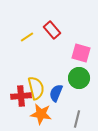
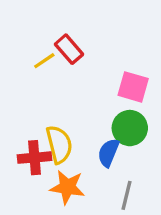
red rectangle: (52, 30) -> (69, 49), moved
blue semicircle: (56, 93) -> (108, 153), moved

